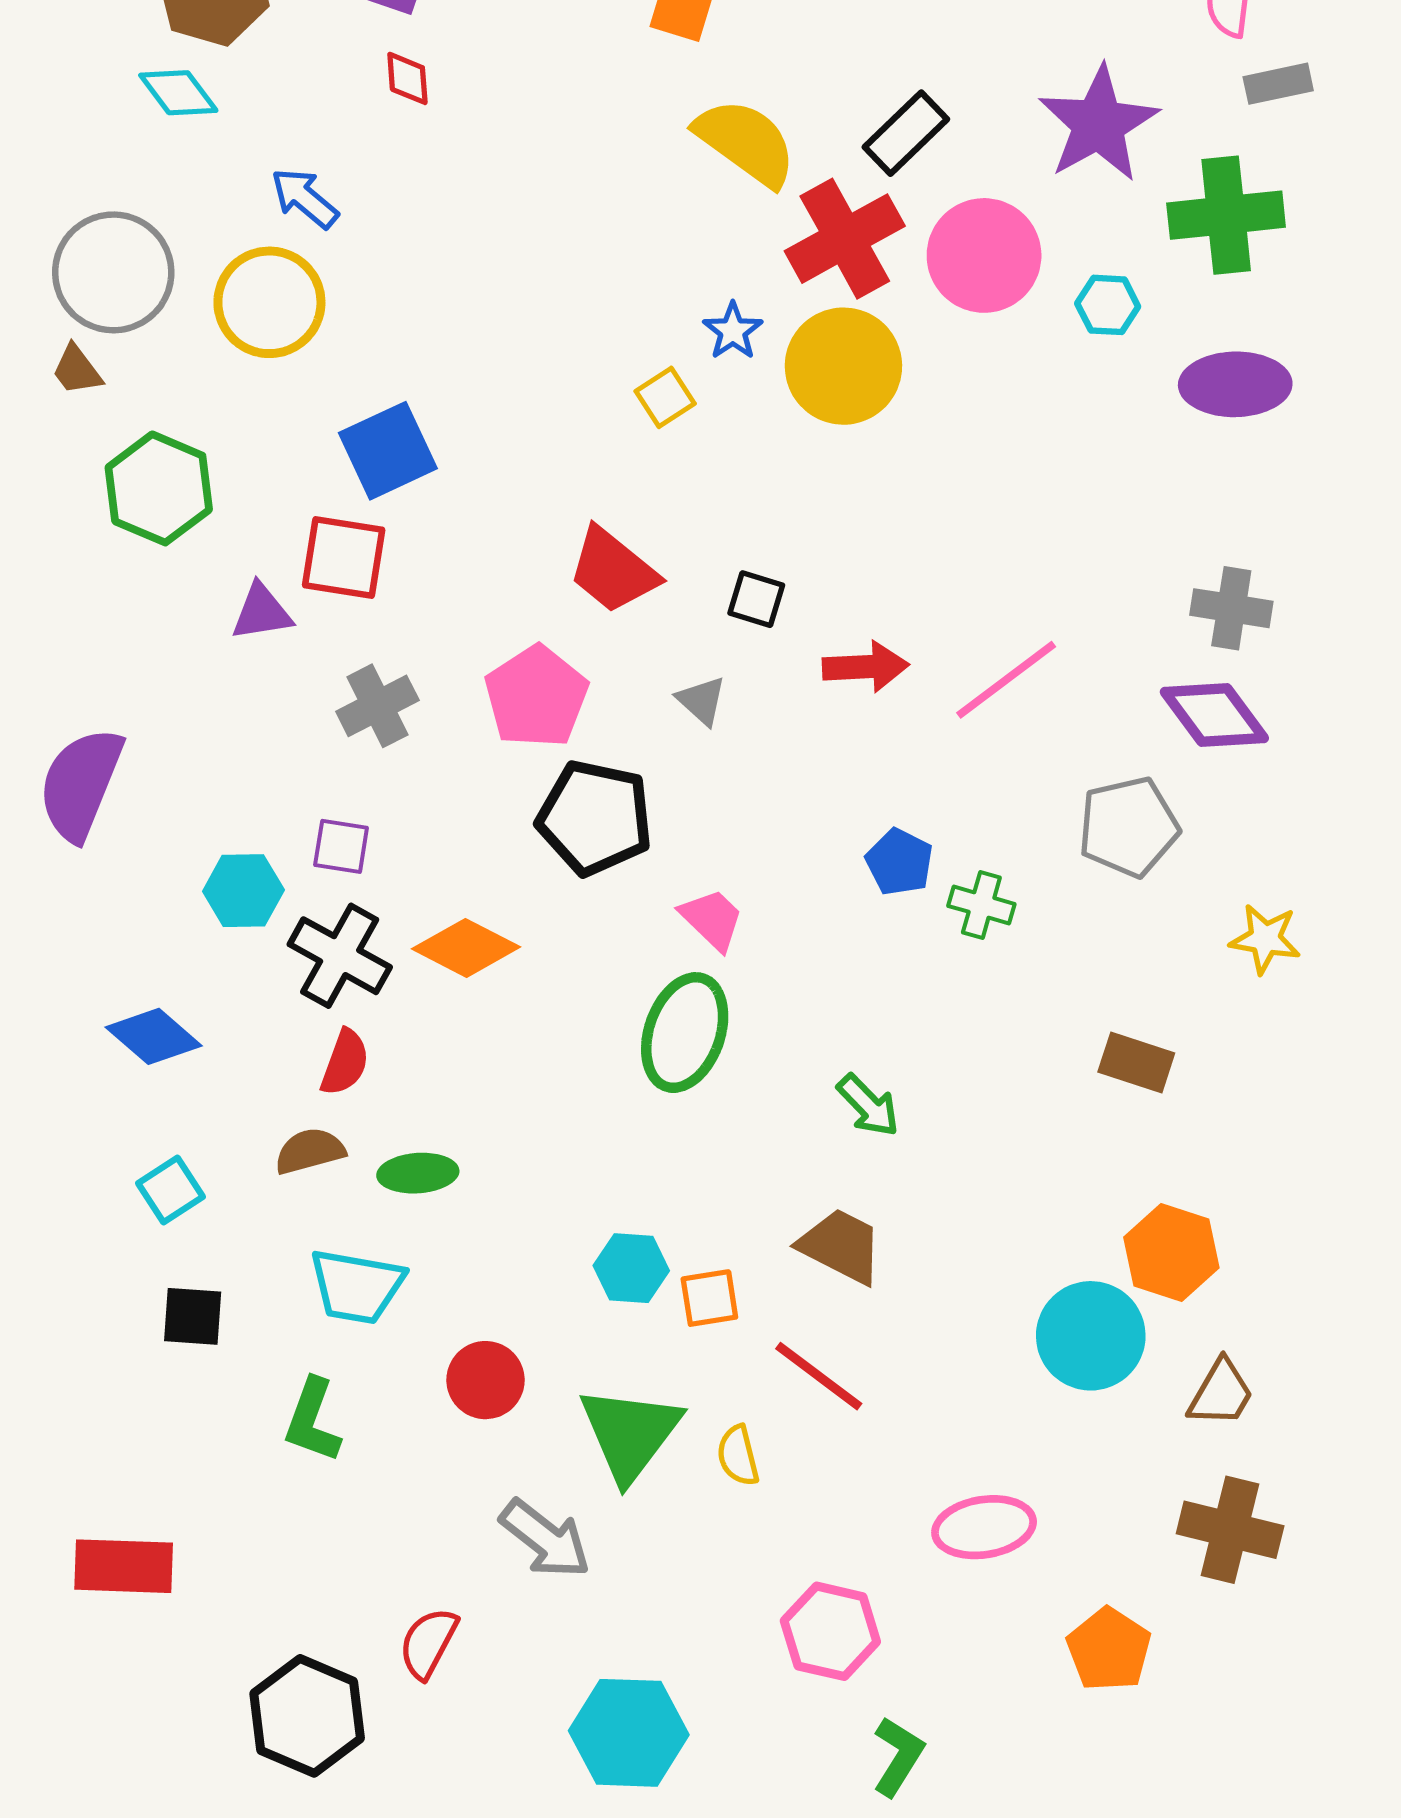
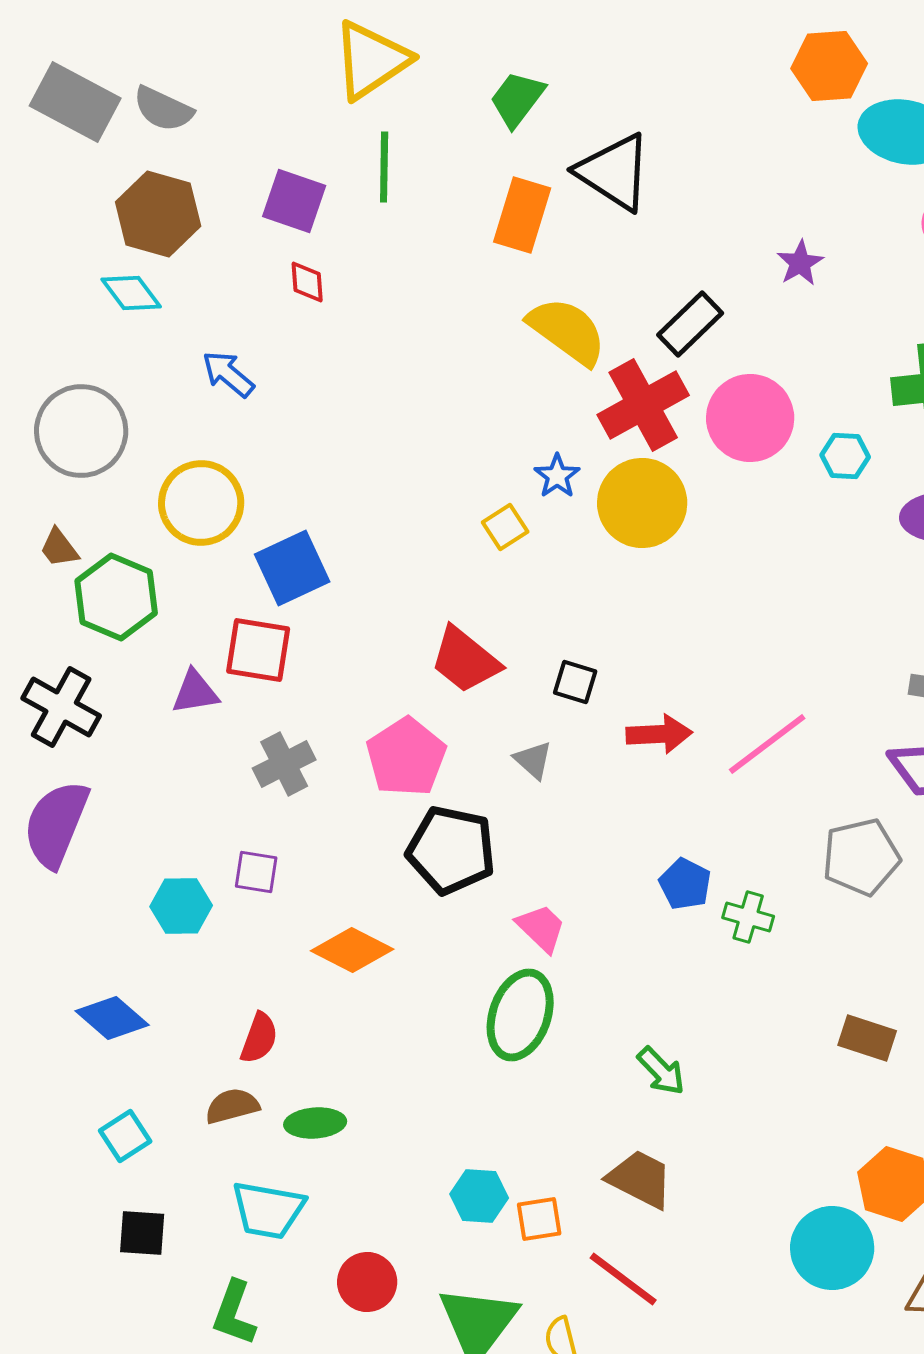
purple star: (1099, 124) -> (800, 263), moved, size x0.5
yellow circle: (269, 302) -> (201, 503), moved
brown trapezoid: (77, 370) -> (59, 548), moved
black cross: (340, 956) -> (61, 707), moved

